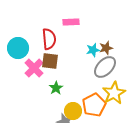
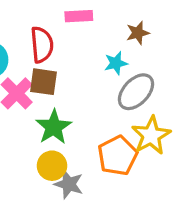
brown star: (106, 48) -> (138, 33), moved
green star: (56, 88) -> (54, 127), size x1.5
yellow circle: (73, 111) -> (52, 166), moved

